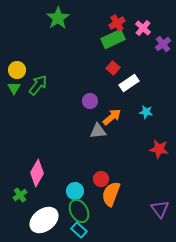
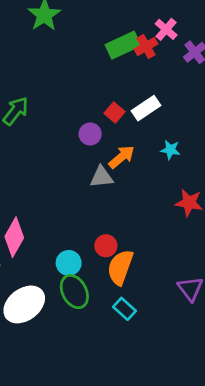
red cross: (117, 23) -> (146, 47), moved
red square: (113, 68) -> (114, 112), moved
cyan rectangle: (79, 230) -> (125, 309), moved

